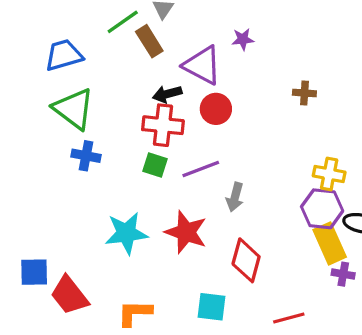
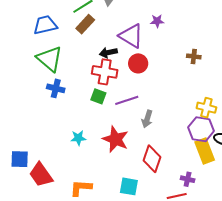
brown rectangle: (149, 41) -> (85, 24), moved, turned 72
cyan star: (126, 233) -> (78, 138), size x0.6
purple cross: (343, 274) -> (188, 179), moved

